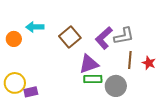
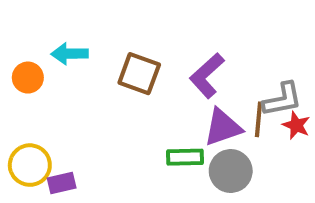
gray L-shape: (124, 36) -> (282, 99), moved
brown square: (70, 37) -> (139, 74), turned -30
purple triangle: (89, 64) -> (223, 127), moved

